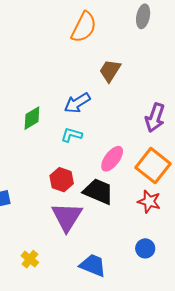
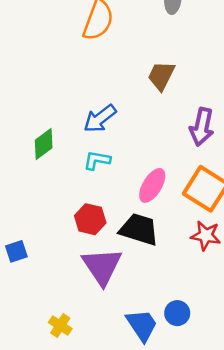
brown trapezoid: (110, 71) -> (161, 76), moved
blue circle: (145, 248) -> (177, 313), moved
blue trapezoid: (93, 265) -> (142, 325), turned 40

